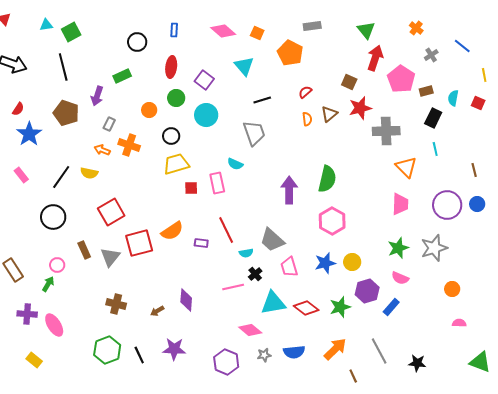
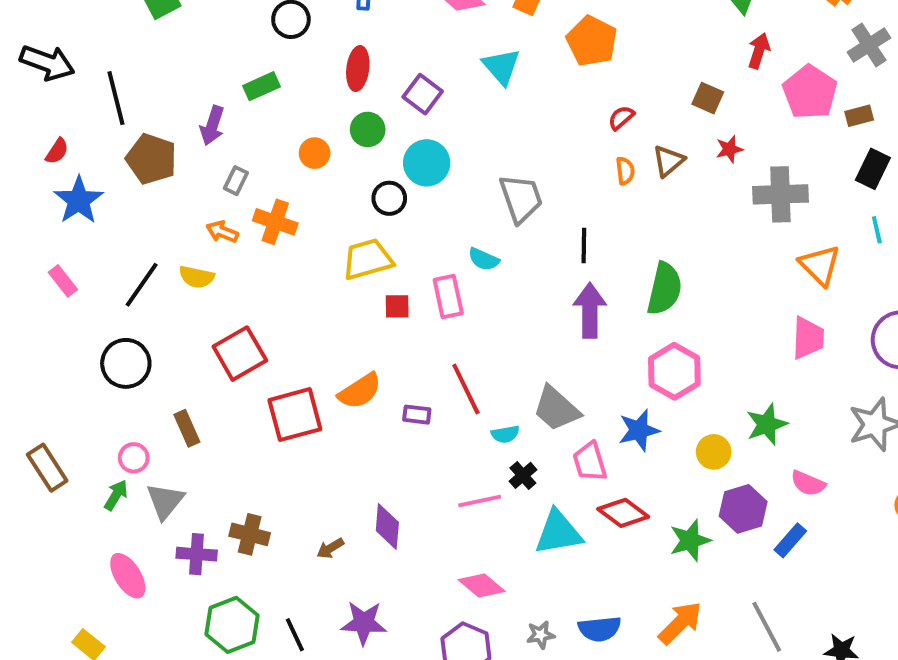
gray cross: (431, 55) -> (869, 45), size x1.5
red arrow: (375, 58) -> (759, 51), size x0.7
black line: (63, 67) -> (116, 98), moved
black line: (262, 100) -> (584, 245), moved, turned -72
red star: (360, 108) -> (729, 149), size x0.6
black circle: (171, 136) -> (389, 198), moved
green star: (398, 248) -> (767, 424), moved
gray triangle: (110, 257) -> (165, 501), moved
blue star: (325, 263) -> (639, 430), moved
red diamond: (306, 308) -> (623, 513), moved
purple cross: (27, 314) -> (197, 554), moved
pink diamond: (250, 330) -> (482, 586), moved

